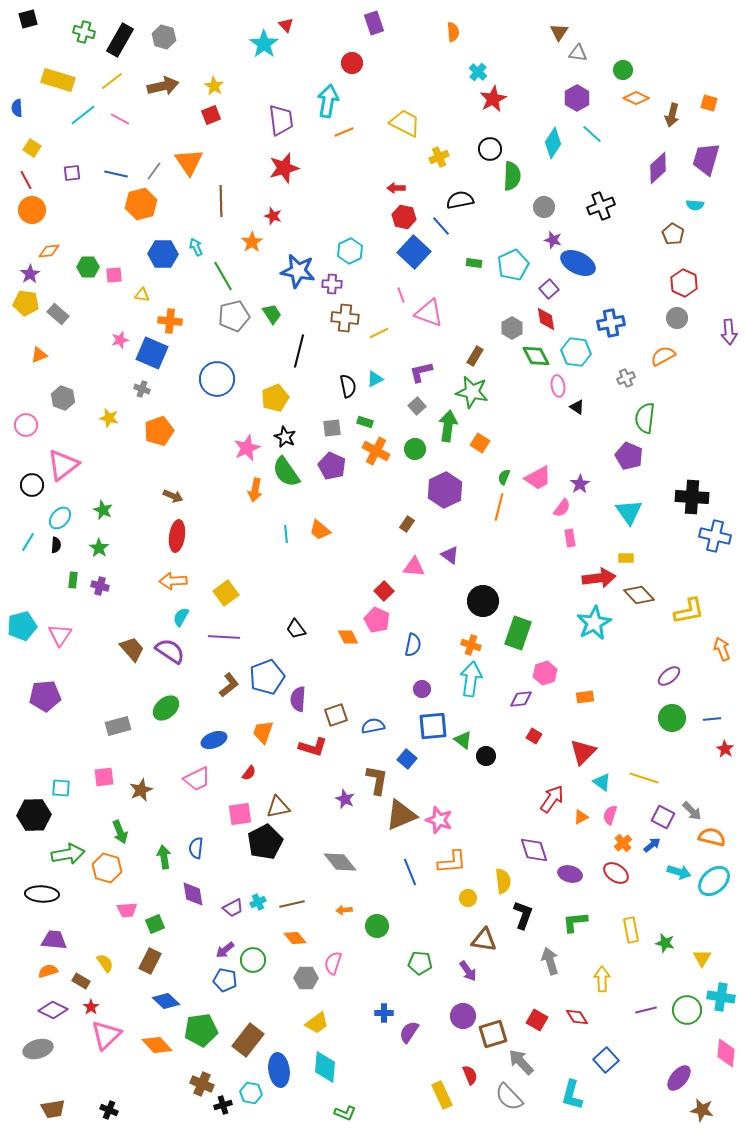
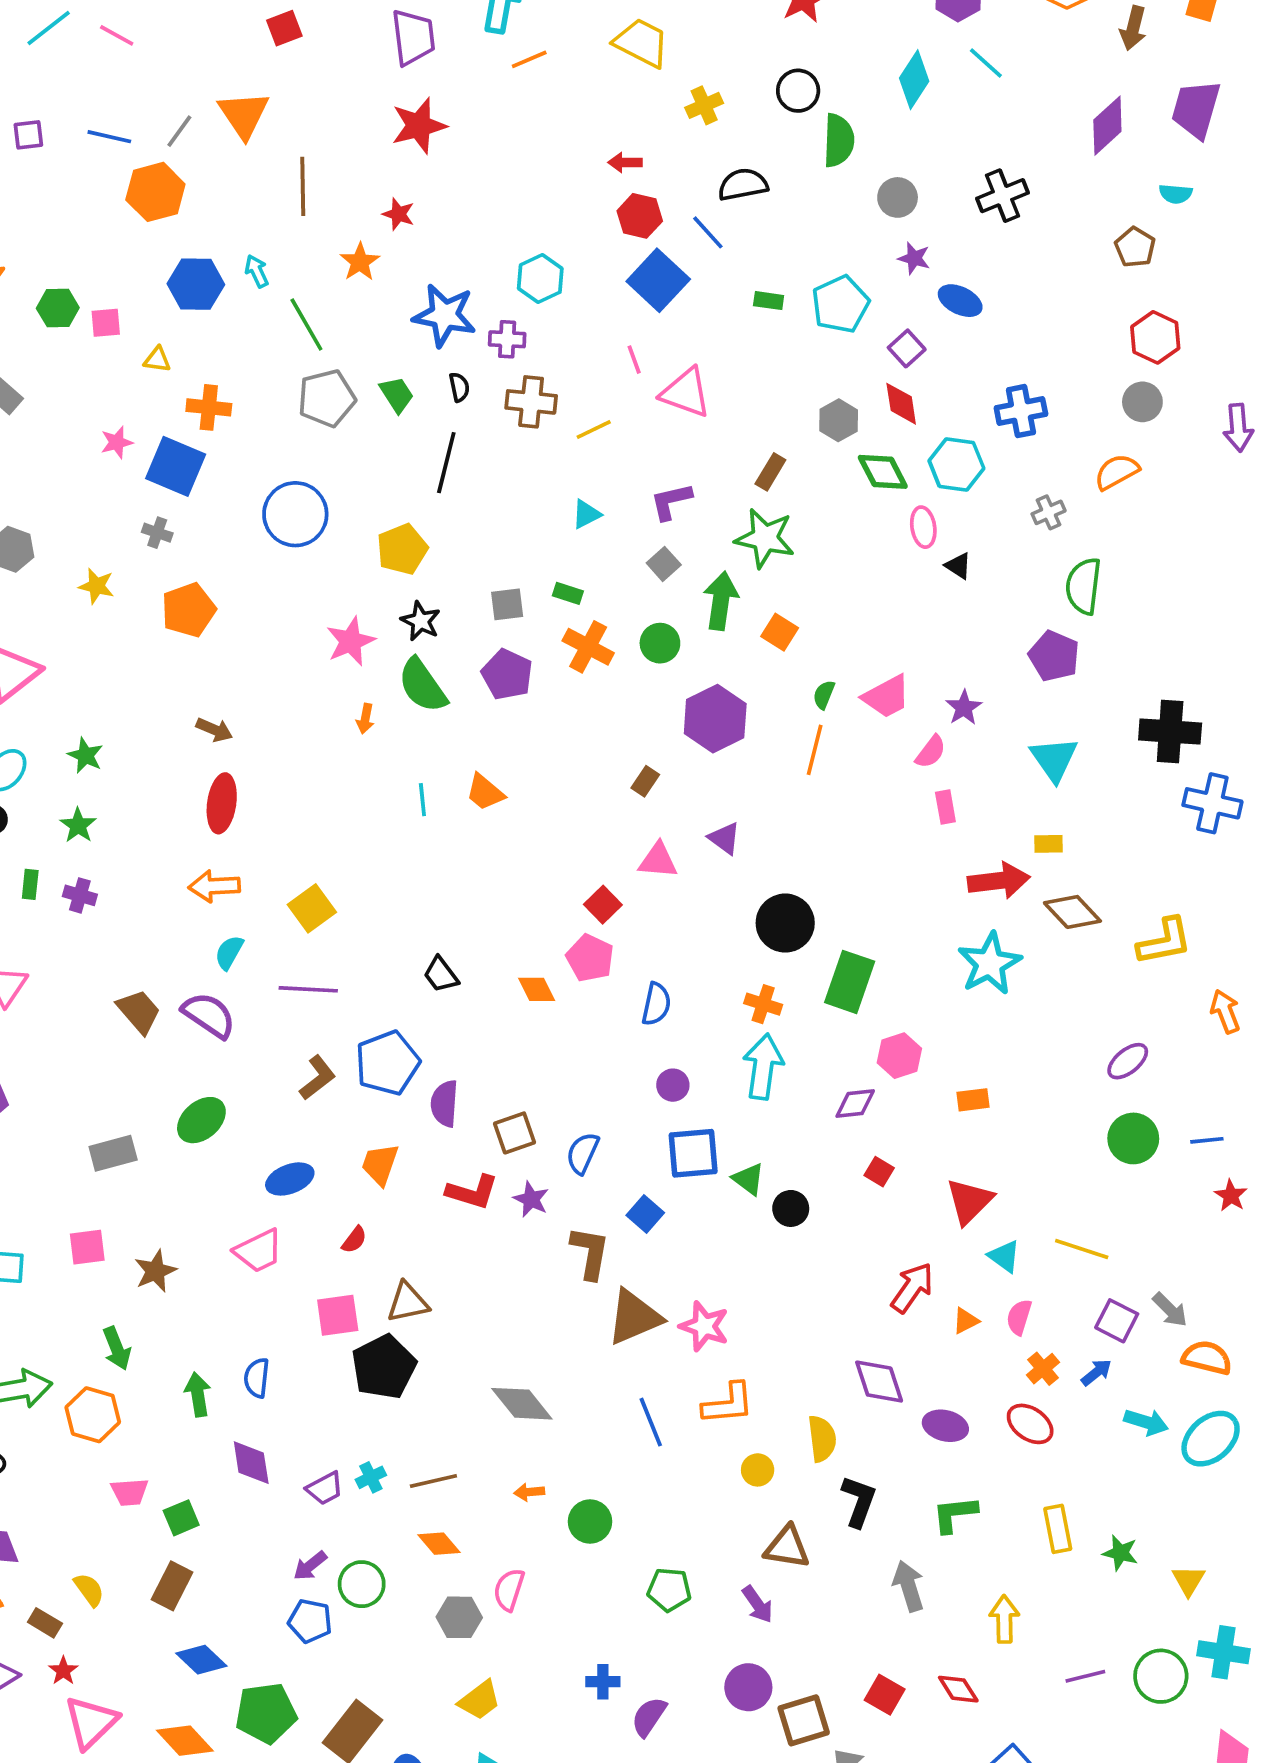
blue ellipse: (578, 263) -> (960, 301), size x0.7
black semicircle: (348, 386) -> (459, 387), moved, size x0.7
orange arrow: (255, 490) -> (365, 719), size x0.7
blue semicircle: (373, 726) -> (583, 1153), turned -55
purple star: (345, 799) -> (531, 1199), moved

